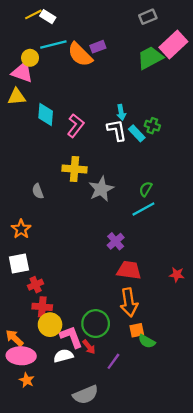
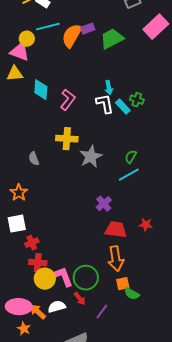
orange semicircle: (80, 54) -> (72, 36), turned 75
green trapezoid: (150, 58) -> (112, 39), moved
red star: (177, 275) -> (146, 225), moved
pink L-shape: (71, 337) -> (63, 277), moved
orange arrow: (14, 338) -> (38, 312), moved

